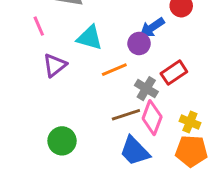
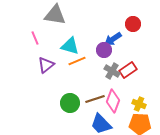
orange line: (114, 70) -> (77, 61), moved
gray cross: (146, 89) -> (112, 71), moved
green circle: (62, 141) -> (70, 103), moved

